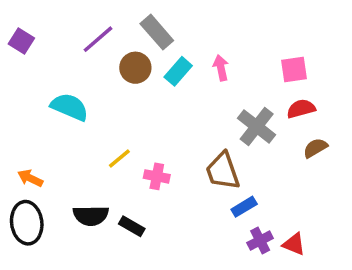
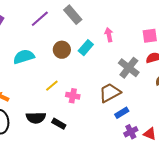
brown circle: (135, 68) -> (62, 50), moved
cyan rectangle: (178, 71) -> (86, 48), moved
cyan semicircle: (69, 107) -> (24, 57), turned -40
brown trapezoid: (223, 171) -> (110, 93), turned 80

